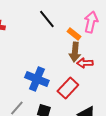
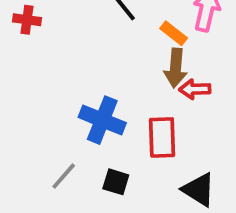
red rectangle: (68, 88) -> (162, 137), turned -45

